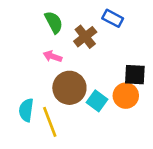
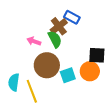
blue rectangle: (113, 18) -> (72, 17), moved
green semicircle: (54, 22) -> (55, 39), moved
cyan square: (97, 101) -> (68, 75), turned 35

